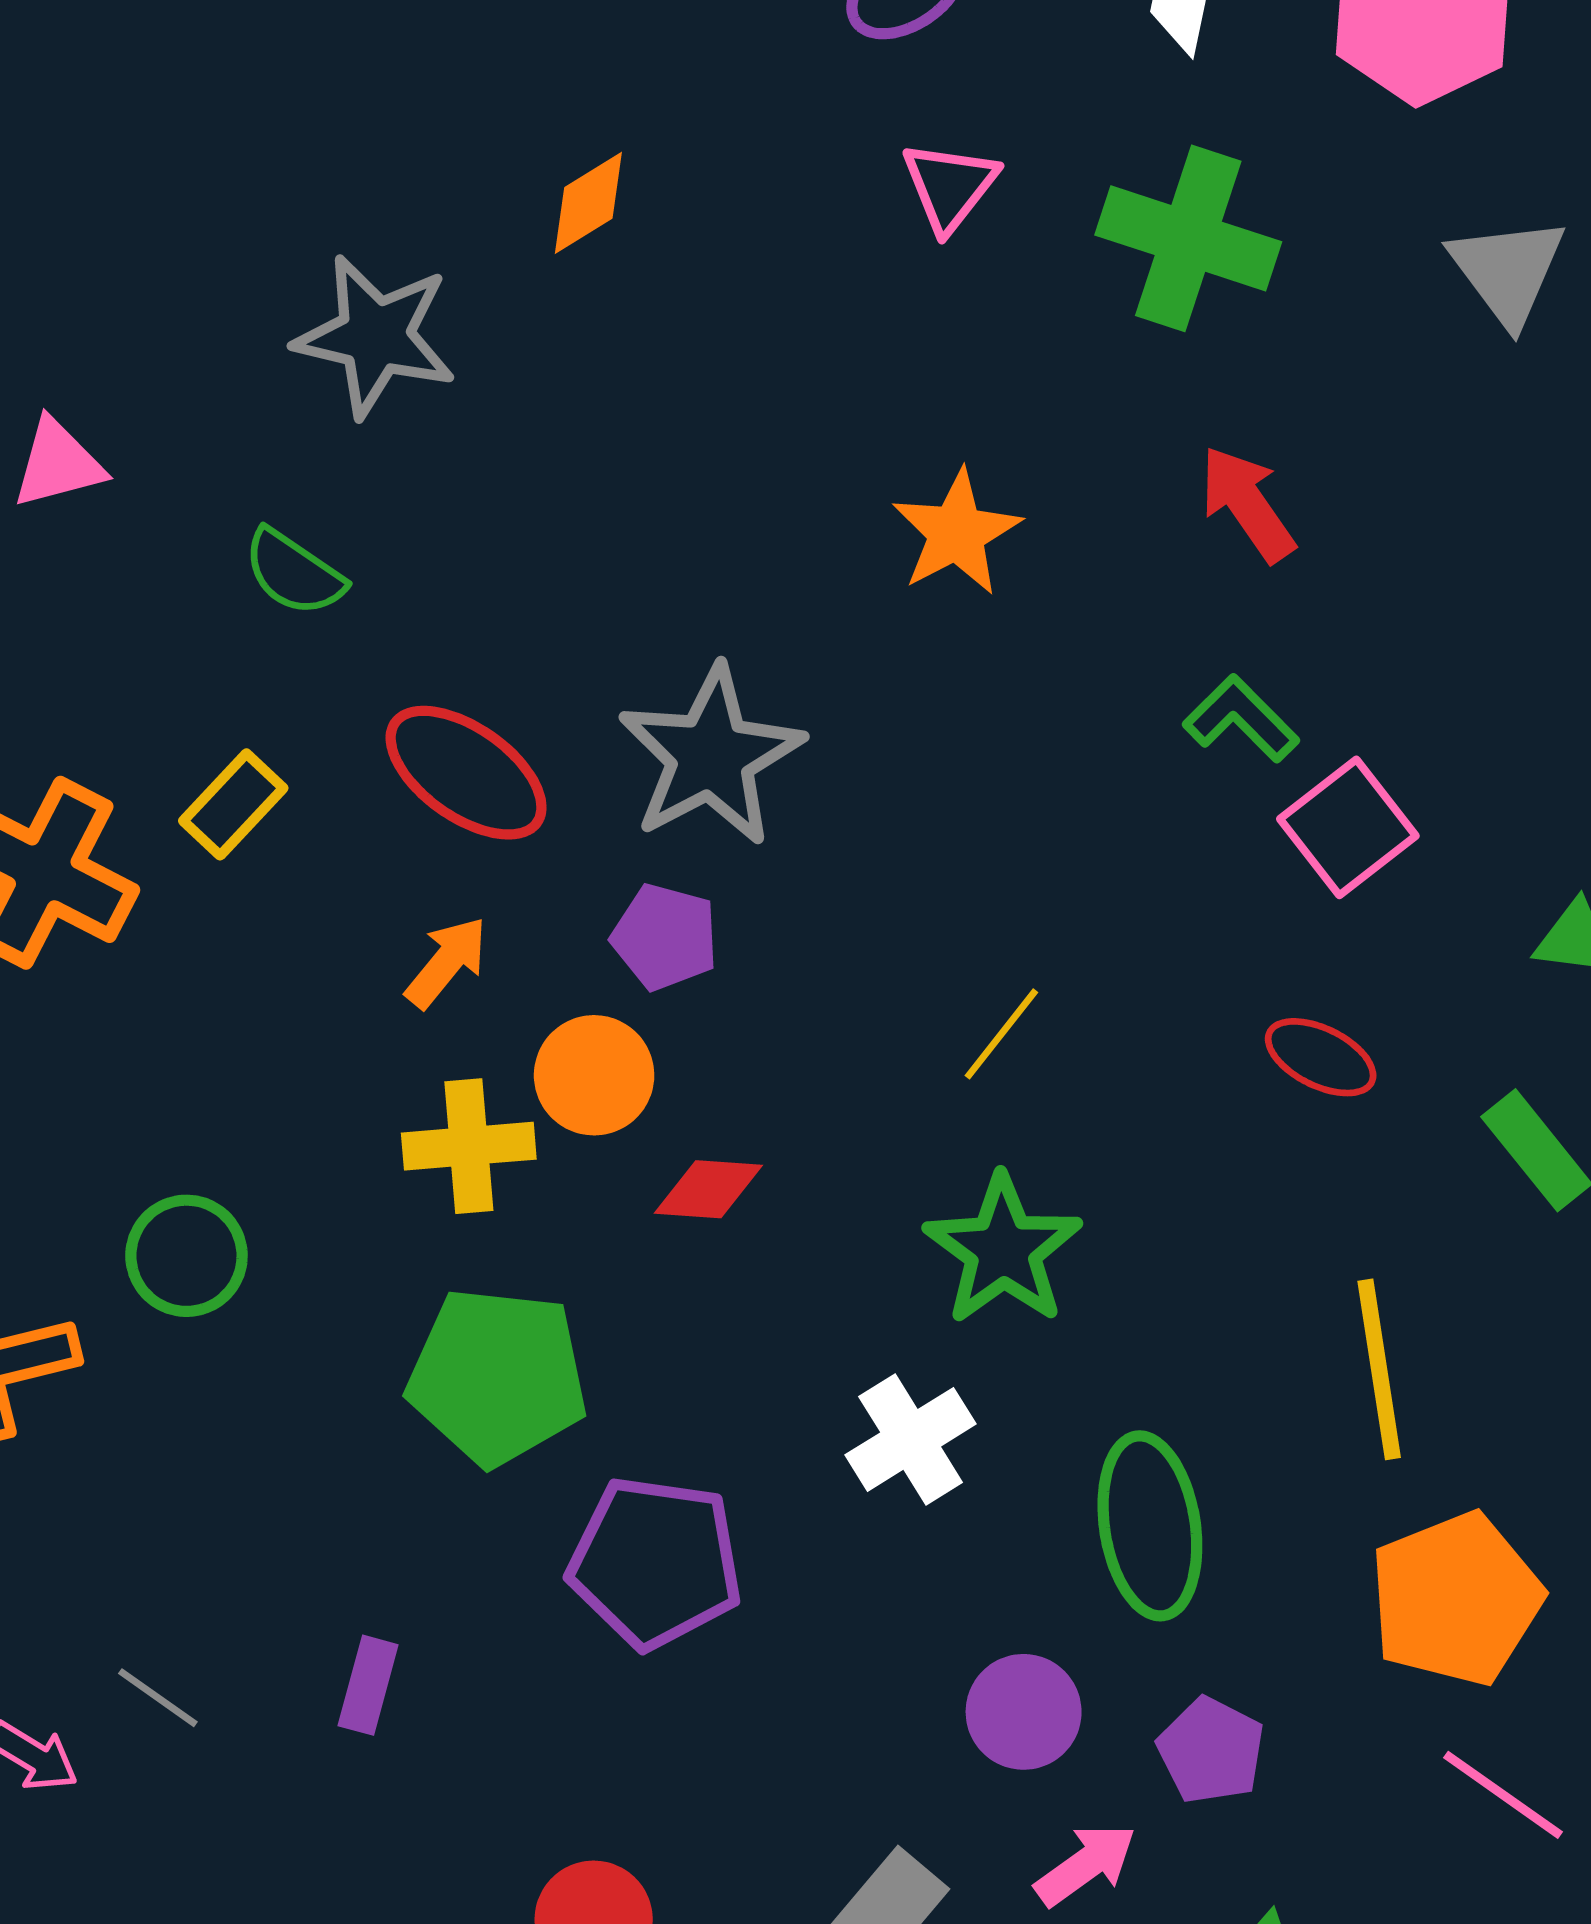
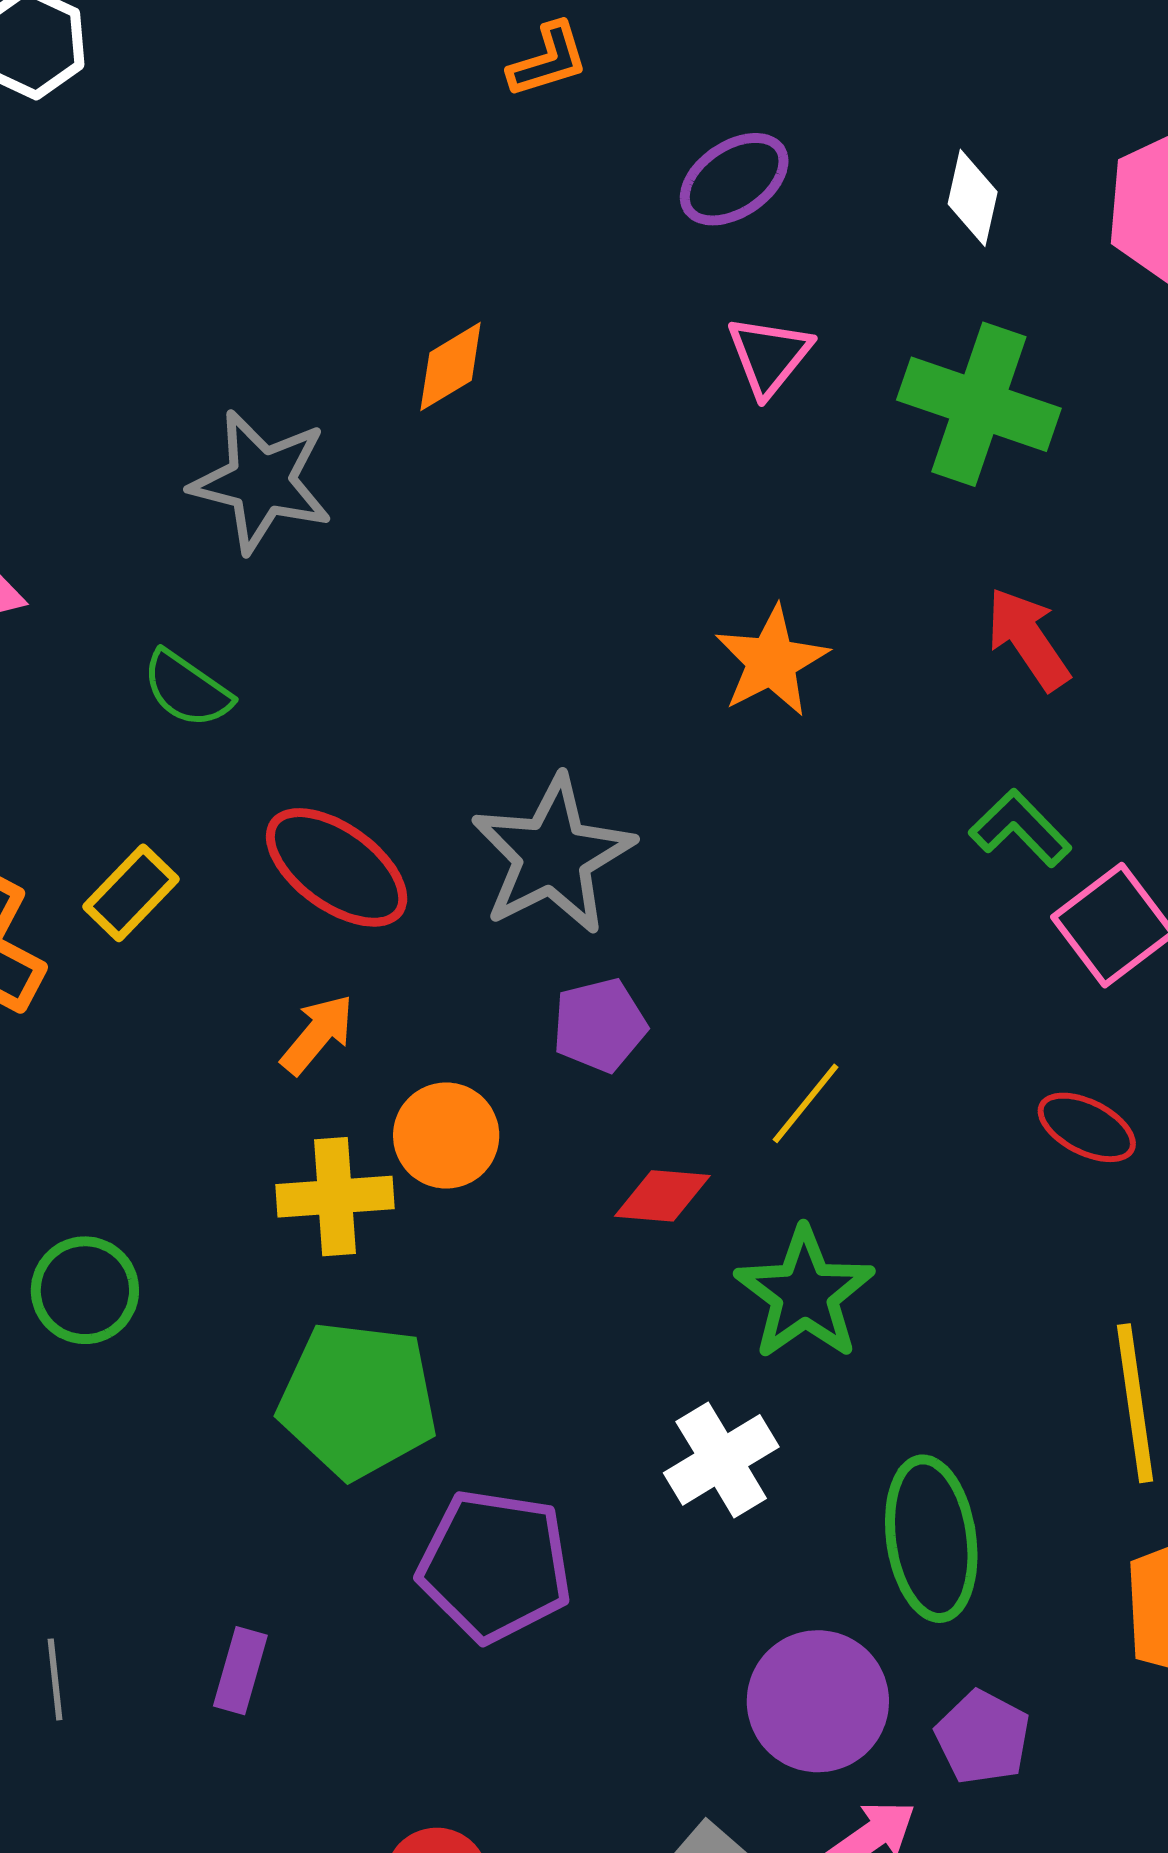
purple pentagon: (665, 937) -> (600, 1025), moved, turned -30
red diamond: (708, 1189) -> (662, 1196), moved
gray line: (158, 1698) -> (55, 1679), turned 48
purple circle: (1024, 1712) -> (818, 1701), size x1.4

